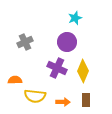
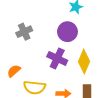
orange semicircle: (15, 80) -> (14, 71), turned -40

